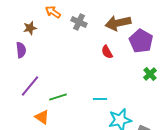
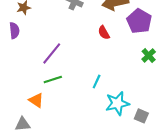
purple line: (30, 86) -> (52, 53), moved
cyan line: (100, 99) -> (97, 82), turned -64

